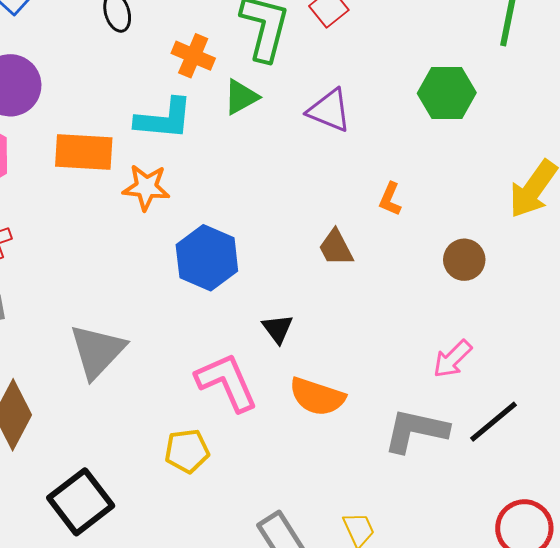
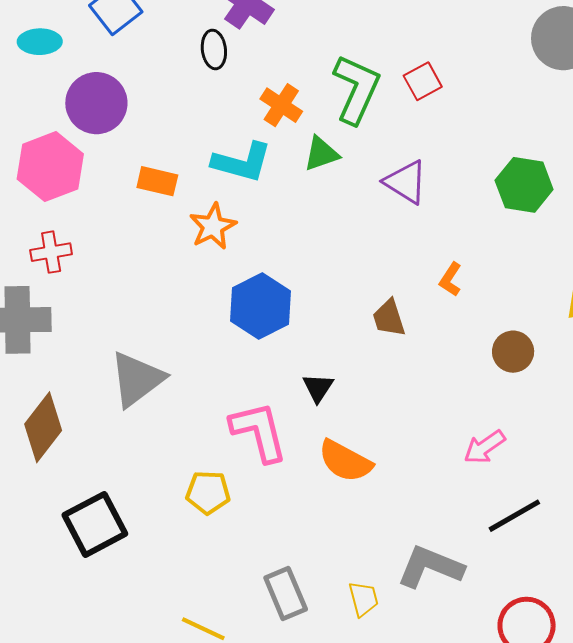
orange rectangle: (84, 152) -> (157, 181), size x0.7
orange star: (146, 187) -> (213, 226), turned 30
gray L-shape: (416, 431) -> (430, 567), moved

